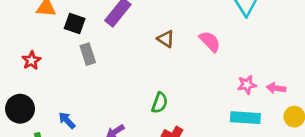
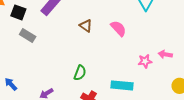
gray rectangle: (88, 54) -> (28, 35), turned -42
pink arrow: (276, 88) -> (165, 54), moved
cyan rectangle: (245, 118) -> (122, 85), moved

